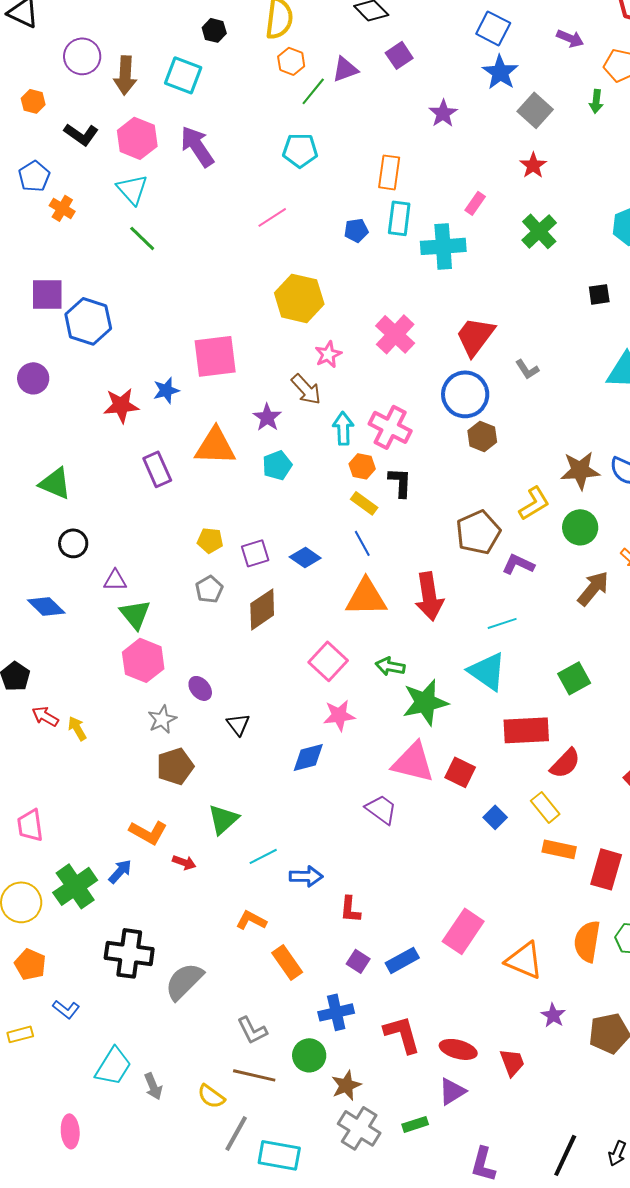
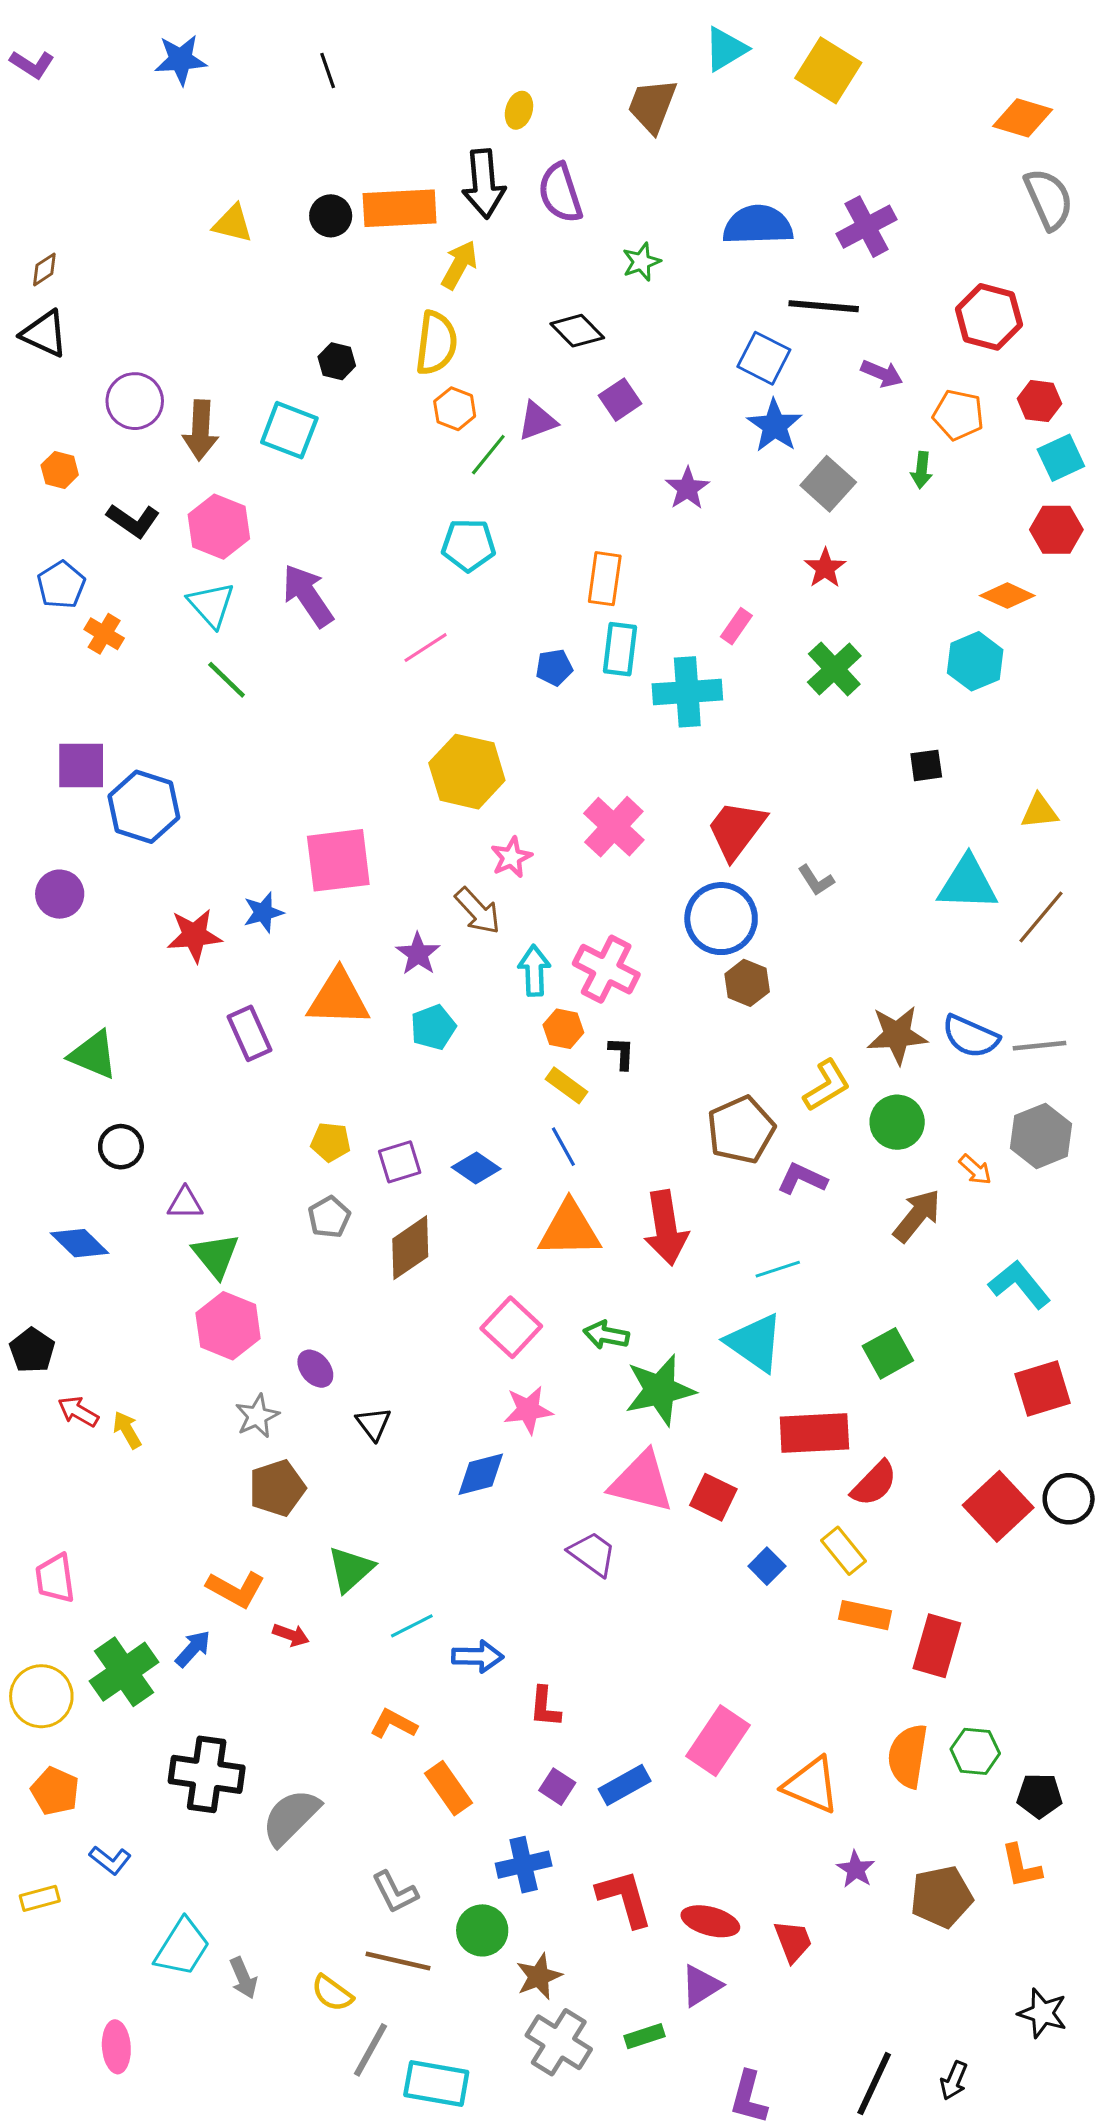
purple arrow: (197, 146) -> (308, 596), moved
black L-shape: (400, 482) -> (622, 1053), size x0.7

